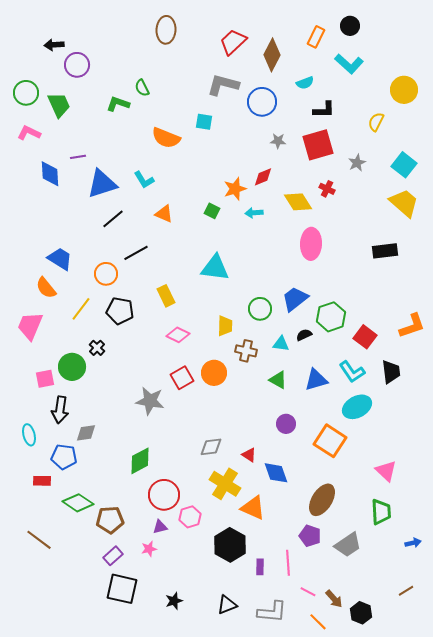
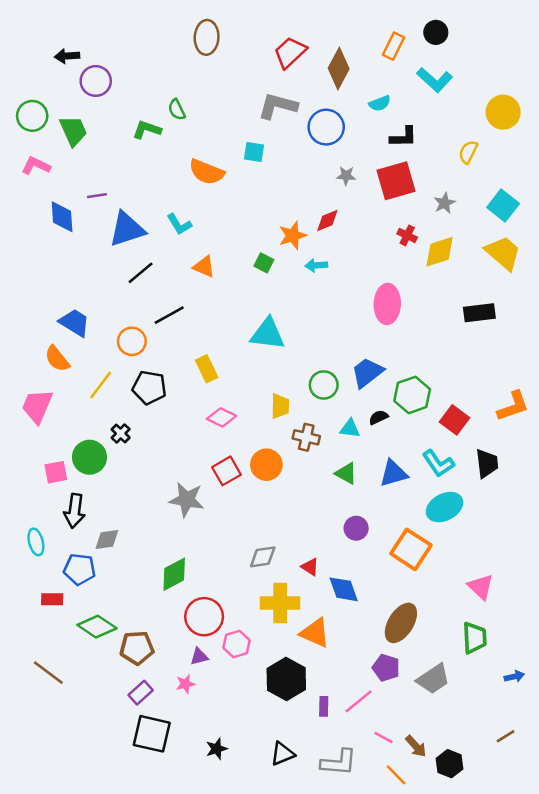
yellow diamond: (298, 202) -> (440, 252), moved, turned -76
yellow cross: (225, 484) -> (280, 603), turned -32
pink line: (288, 563) -> (359, 701), turned 55

